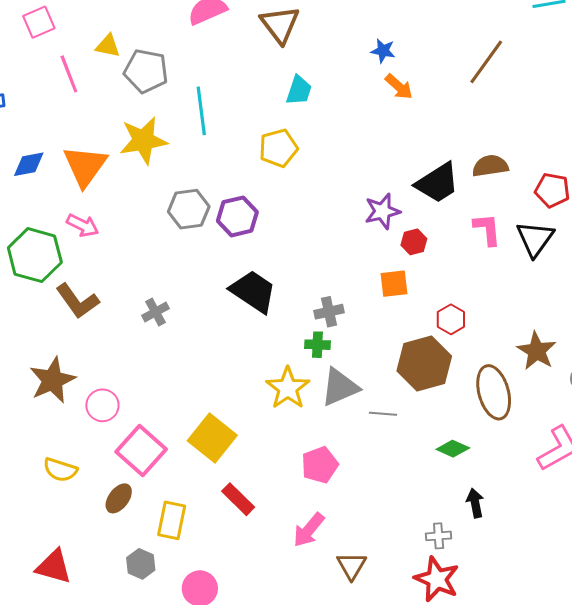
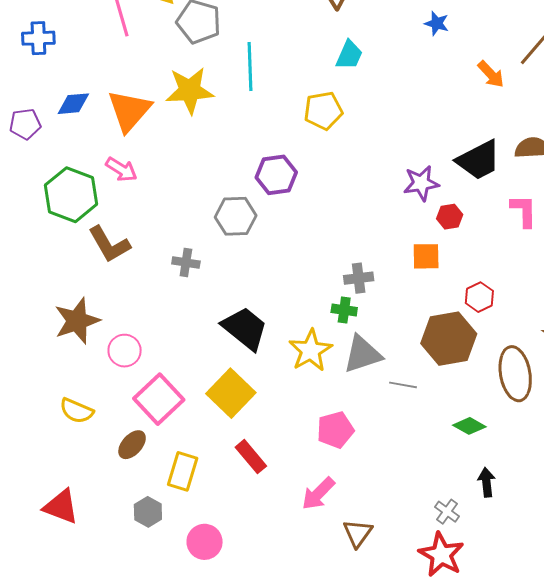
orange arrow: (399, 87) -> (491, 74), moved
gray hexagon: (189, 209) -> (236, 216), moved
black trapezoid: (253, 291) -> (245, 328), moved
gray cross: (155, 312) -> (186, 262), turned 32
gray cross: (439, 536) -> (447, 512), turned 35

